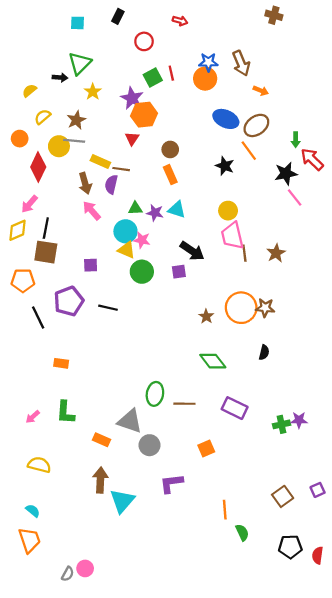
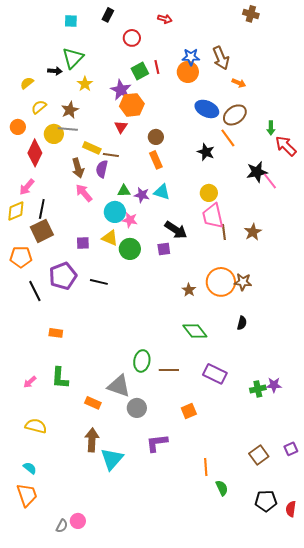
black star: (286, 173) -> (257, 172), moved
yellow triangle: (127, 250) -> (110, 238), moved
brown square: (46, 252) -> (42, 231), turned -35

